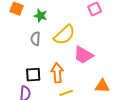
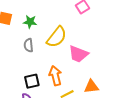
orange triangle: (102, 86) -> (91, 86), moved

